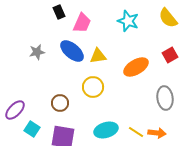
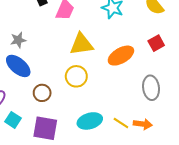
blue ellipse: (72, 51) -> (18, 66), moved
yellow triangle: (98, 56) -> (81, 44), size x1.4

